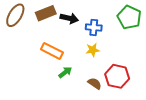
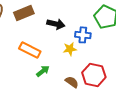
black arrow: (69, 18) -> (56, 24), moved
blue cross: (94, 27) -> (83, 35), moved

